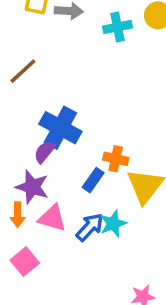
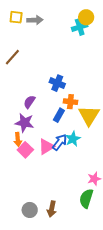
cyan cross: (118, 27) -> (80, 27), moved
blue cross: (60, 128) -> (57, 83), moved, size x0.7
pink triangle: (52, 218) -> (46, 147), moved, turned -42
pink square: (25, 262) -> (25, 150), moved

